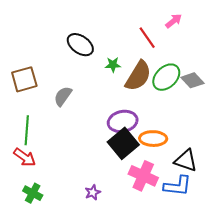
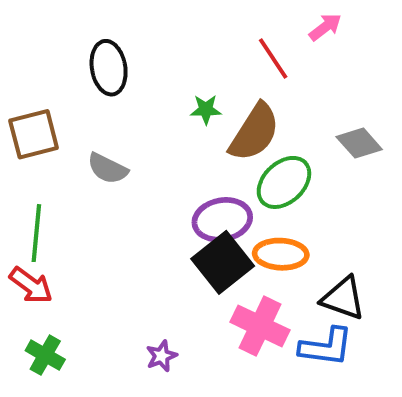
black ellipse: (80, 45) -> (109, 68), moved, turned 44
green ellipse: (166, 77) -> (284, 182), moved
gray semicircle: (63, 96) -> (108, 168), turned -100

